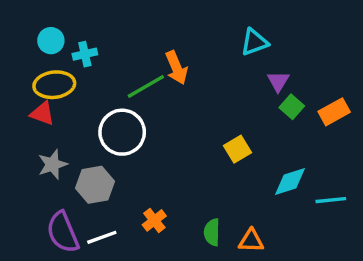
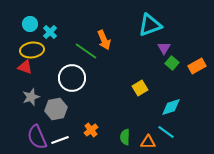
cyan triangle: (254, 42) -> (150, 25), size x1.4
cyan cross: (85, 54) -> (50, 32), turned -32
green line: (146, 86) -> (86, 51), turned 65
cyan line: (331, 200) -> (166, 132), moved, turned 42

